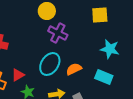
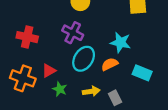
purple cross: (58, 33) -> (73, 33), moved
cyan star: (110, 49) -> (120, 42), moved

